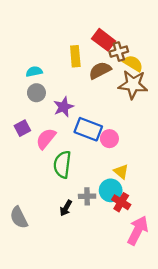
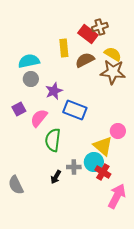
brown cross: (119, 52) -> (100, 27), moved
cyan semicircle: (34, 72) -> (29, 61), size x1.5
pink circle: (109, 139) -> (118, 131), moved
yellow triangle: (121, 172) -> (103, 146), size x1.5

